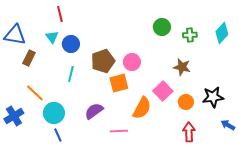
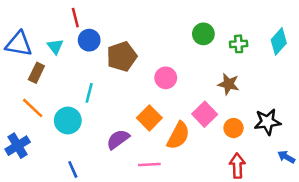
cyan triangle: (52, 37) -> (55, 46), moved
blue circle: (71, 44) -> (89, 40), moved
brown pentagon: (103, 61) -> (122, 56), moved
orange square: (119, 83) -> (149, 118), moved, turned -30
orange line: (35, 93) -> (33, 108), moved
cyan circle: (54, 113) -> (68, 121), moved

